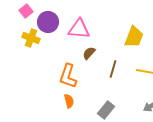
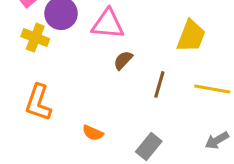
orange L-shape: (68, 76) -> (38, 103), moved
orange semicircle: (69, 101) -> (93, 133), turned 128

